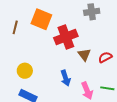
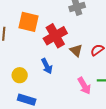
blue arrow: (66, 78) -> (47, 66), moved

